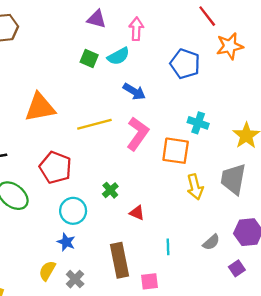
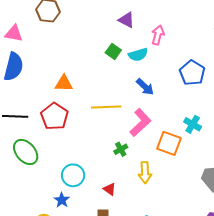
orange triangle: (40, 107) -> (64, 83), size x0.7
red pentagon: (55, 167) -> (54, 116), moved
yellow arrow: (195, 187) -> (145, 173), moved
green cross: (110, 190) -> (121, 149), moved
red triangle: (137, 213) -> (110, 189), moved

